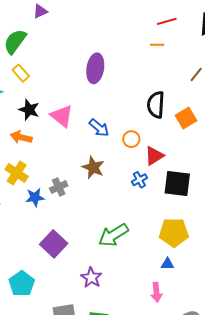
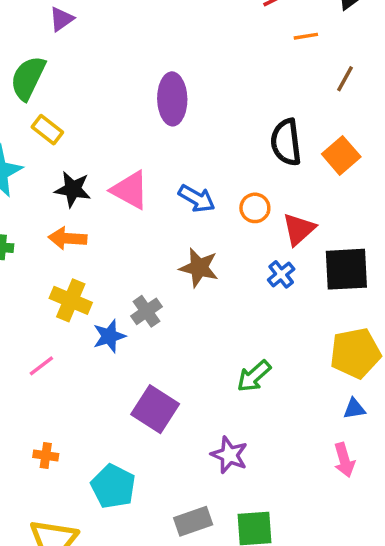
orange line: (157, 45) -> (306, 36), moved
green arrow: (113, 235) -> (254, 376), size x0.7

